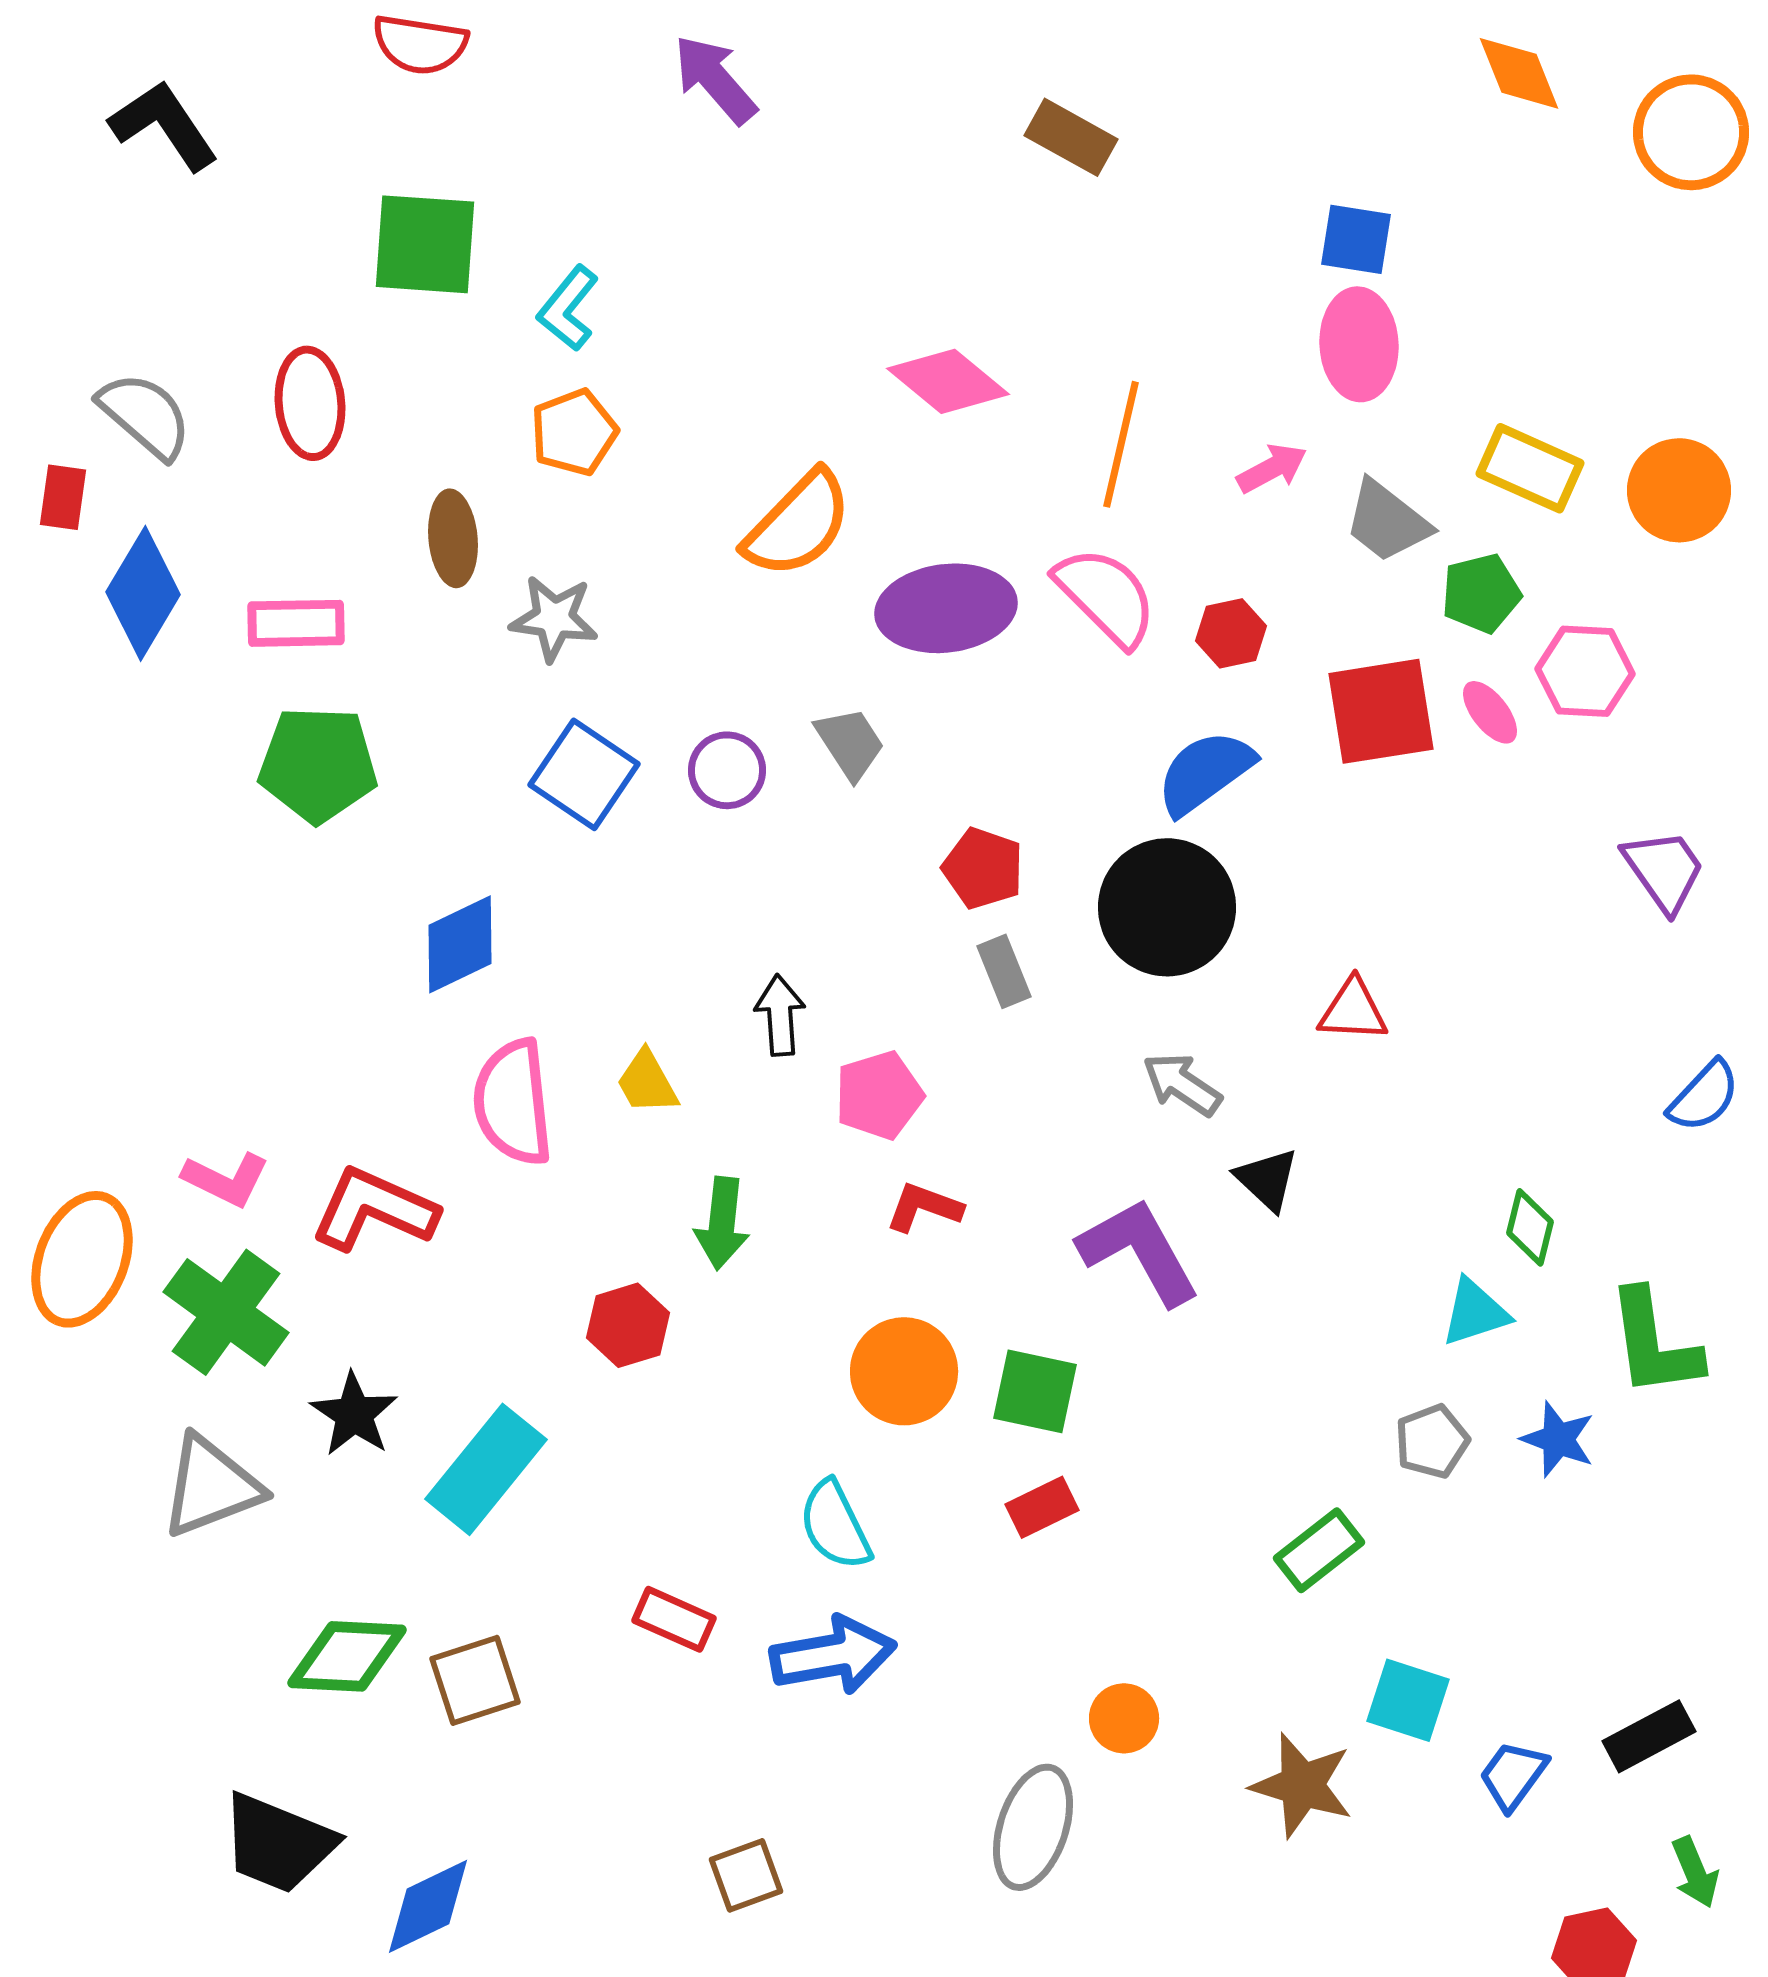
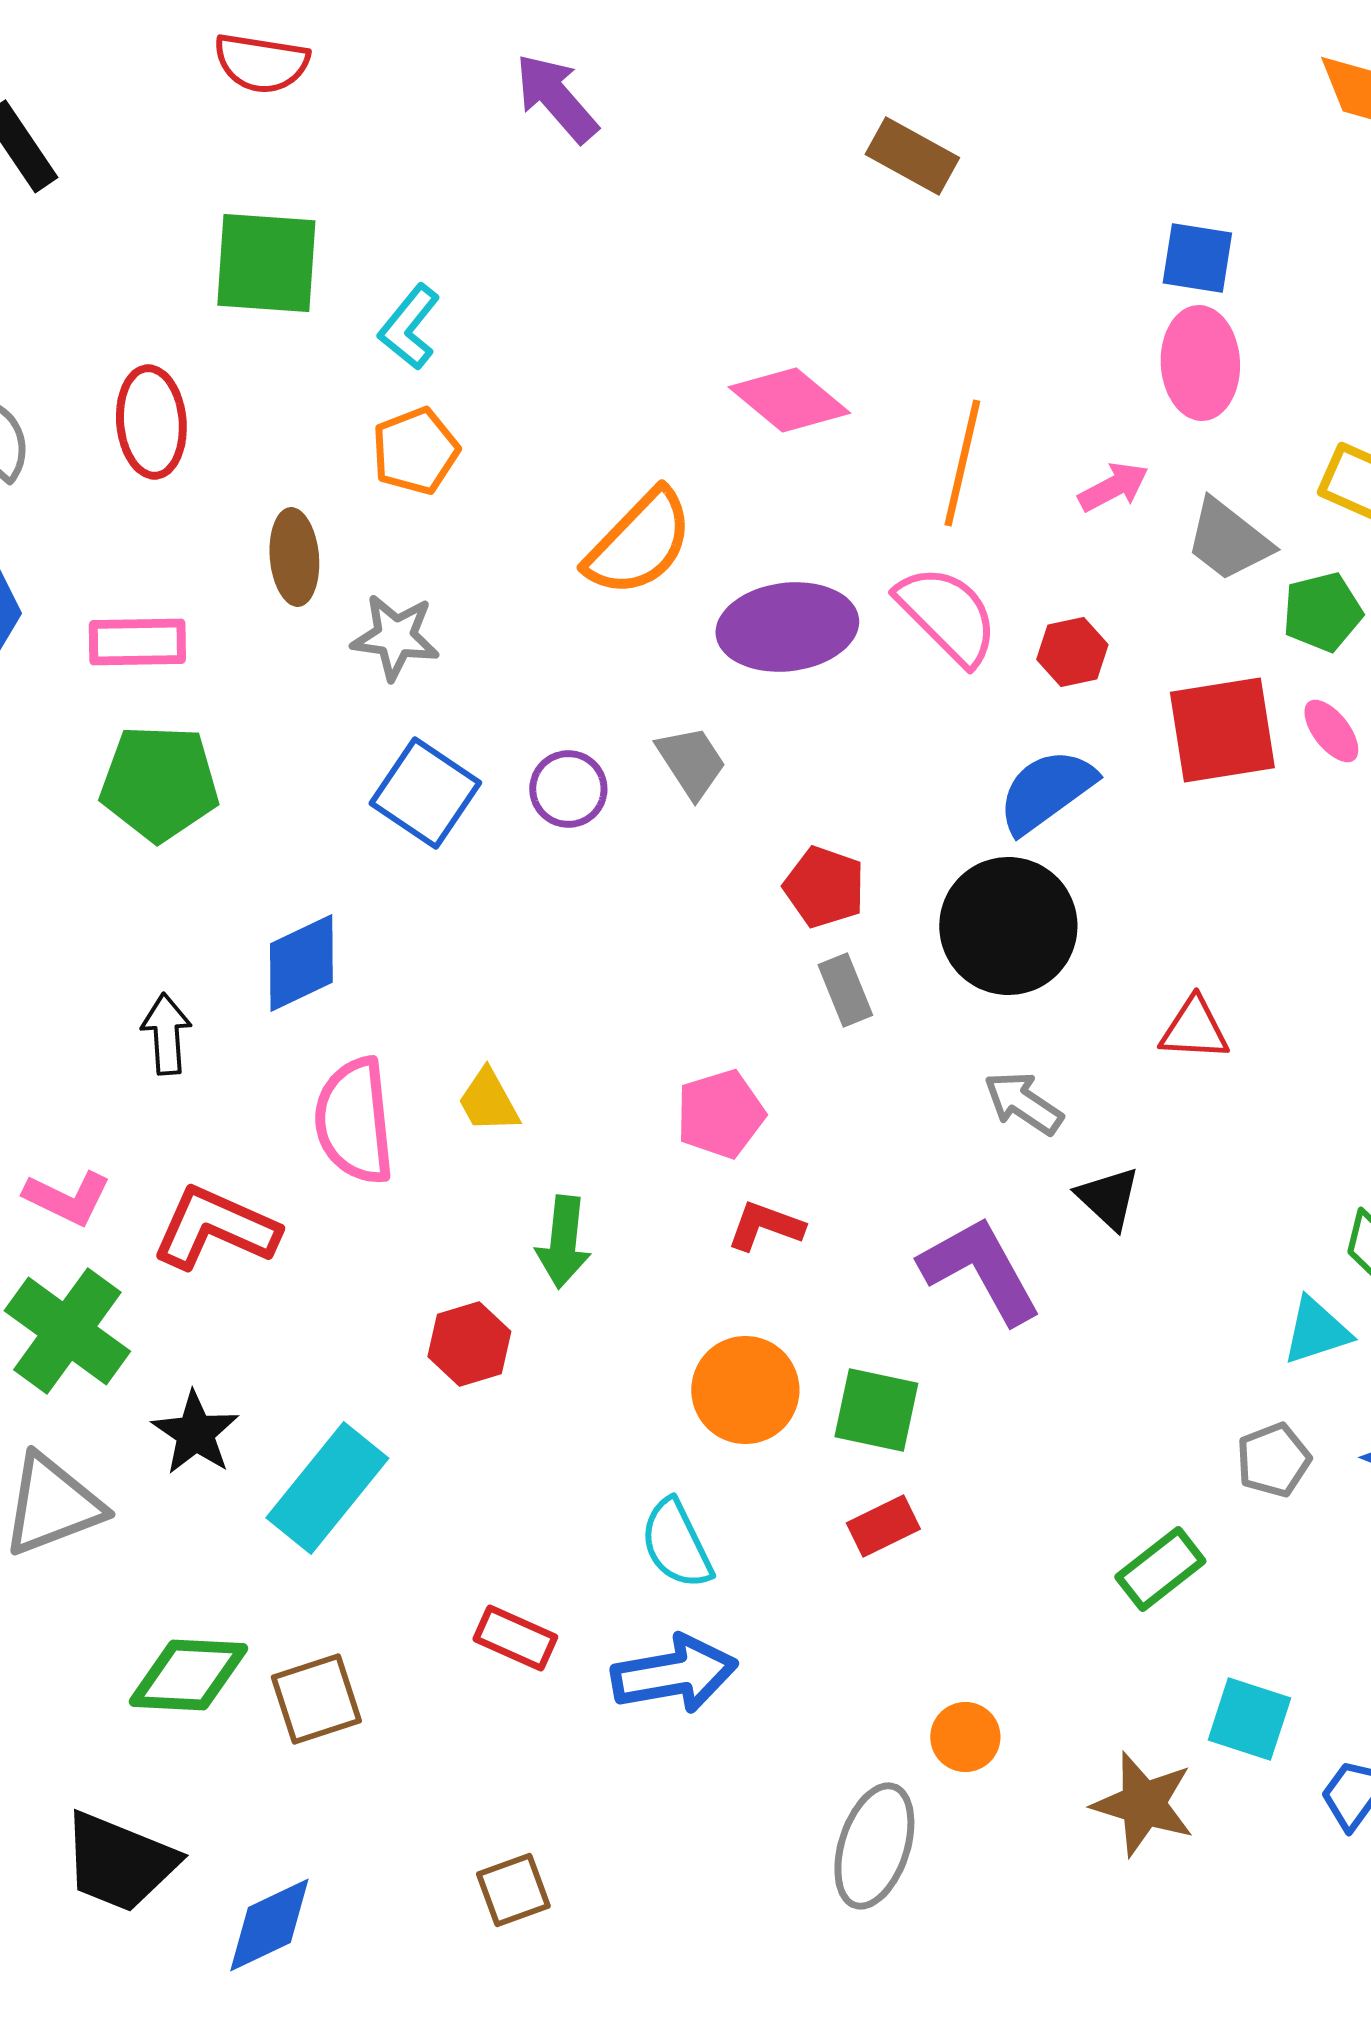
black arrow: (780, 1015) -> (166, 1034), moved
brown square: (746, 1875) -> (513, 1890), moved

